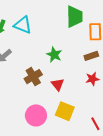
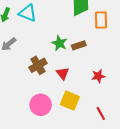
brown rectangle: (91, 56) -> (79, 45), moved
red star: (92, 79) -> (98, 76), moved

